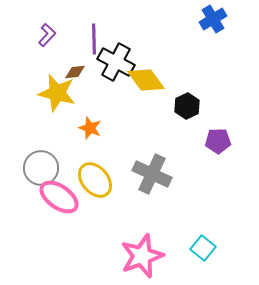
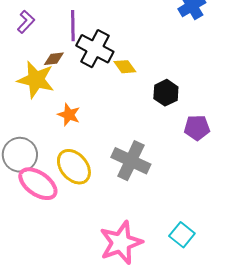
yellow diamond: (146, 80) -> (125, 67), size x0.6

